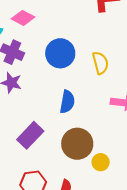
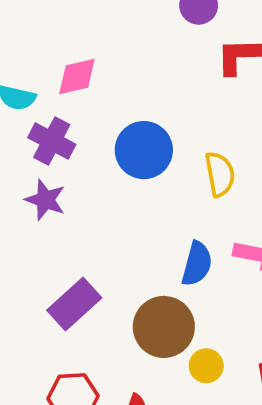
pink diamond: (23, 18) -> (77, 77), turned -45
blue semicircle: (67, 102) -> (197, 264), moved

